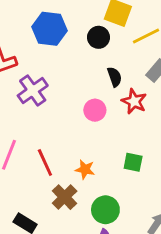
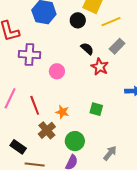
black semicircle: (114, 77) -> (87, 49), turned -32
purple cross: (33, 91) -> (29, 55), turned 35
pink circle: (95, 110) -> (57, 71), moved

